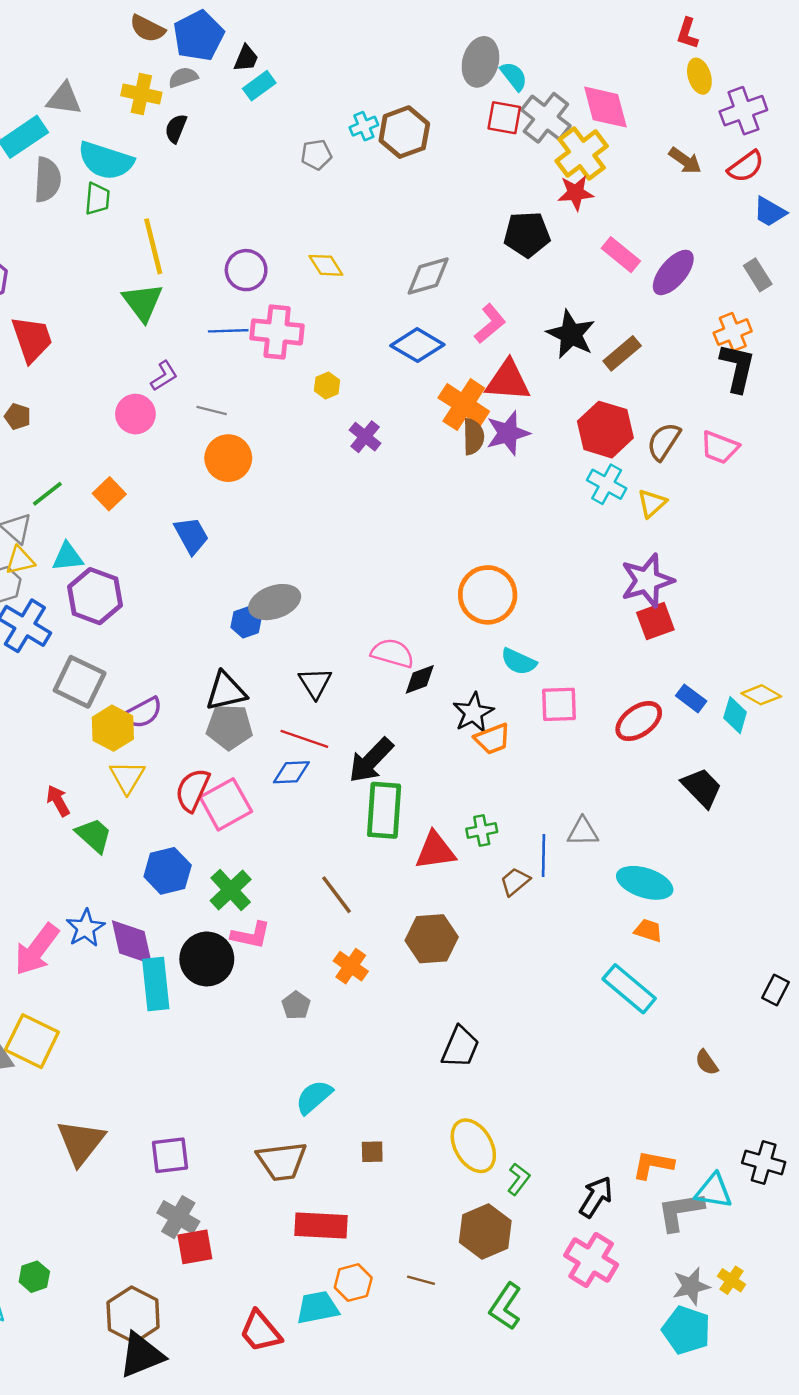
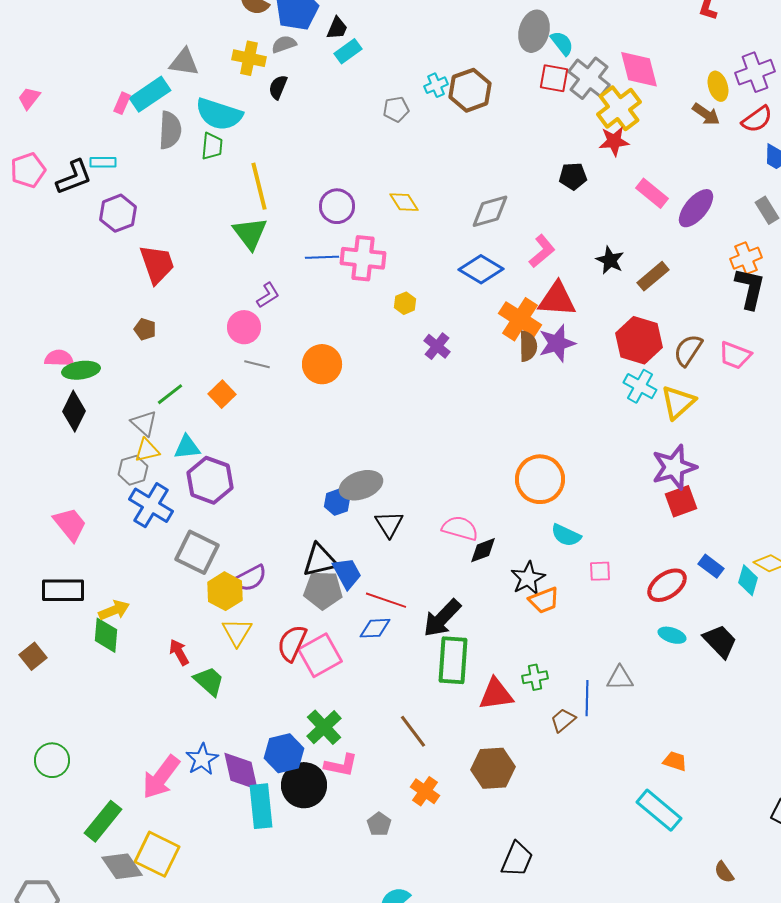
yellow ellipse: (699, 76) -> (718, 86), moved
black pentagon: (527, 234) -> (573, 176), size x0.7
black star: (571, 334) -> (610, 260), size x0.7
gray line: (212, 410) -> (257, 364), moved
yellow triangle: (652, 503) -> (678, 402), size x1.4
blue trapezoid: (191, 535) -> (347, 573), moved
black triangle: (315, 683) -> (389, 524), moved
pink square: (559, 704) -> (600, 571), size x0.7
blue hexagon: (168, 871) -> (284, 753), moved
cyan ellipse: (645, 883) -> (672, 635), moved, size x0.6

